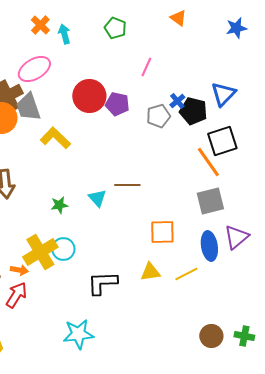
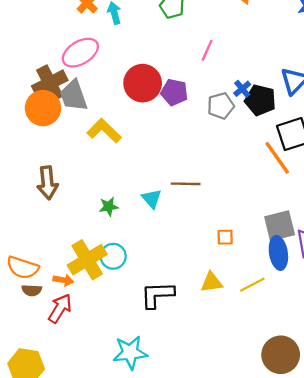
gray square: (210, 201) -> (280, 226), moved
orange square: (162, 232) -> (225, 237), size x0.6
brown circle: (211, 336) -> (281, 355), size x1.4

